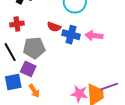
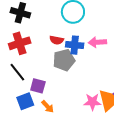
red cross: (17, 24) -> (20, 43), size x1.5
gray pentagon: (34, 48) -> (64, 60), moved

